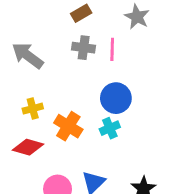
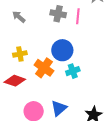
gray arrow: (28, 56) -> (19, 17), size x0.6
blue circle: (116, 98) -> (62, 50), moved

